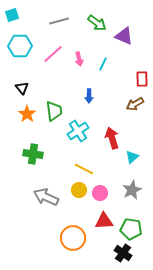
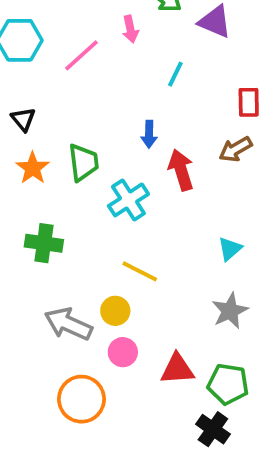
pink arrow: (79, 59) -> (130, 29), moved
red arrow: (112, 138) -> (181, 170), moved
yellow circle: (79, 190) -> (115, 311), moved
pink circle: (100, 193) -> (123, 352), moved
orange circle: (73, 238) -> (81, 399), moved

